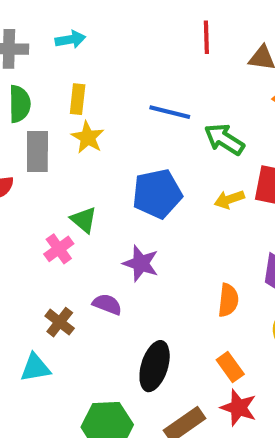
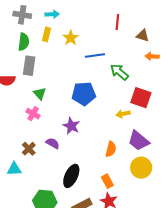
yellow rectangle: (78, 99) -> (47, 34), moved
blue line: (170, 112) -> (95, 55), turned -30
yellow star: (88, 137) -> (71, 38), moved
yellow arrow: (229, 199) -> (123, 114), moved
green triangle: (84, 220) -> (40, 94), moved
pink cross: (59, 249) -> (33, 114), turned -32

